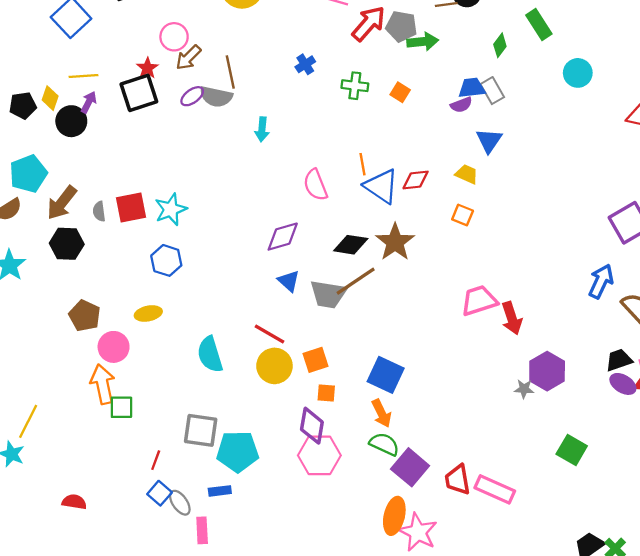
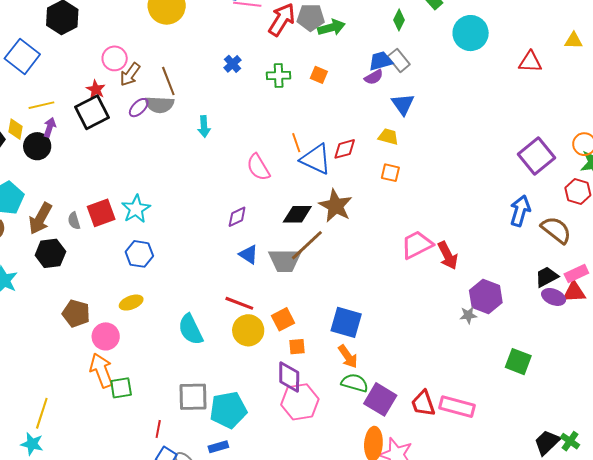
cyan circle: (578, 73) -> (471, 33), size x1.4
purple diamond: (283, 237) -> (237, 217), size x0.7

